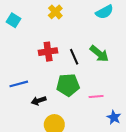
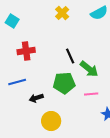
yellow cross: (55, 12) -> (62, 13), moved
red cross: (48, 52) -> (26, 51), moved
green arrow: (99, 54) -> (89, 69), moved

